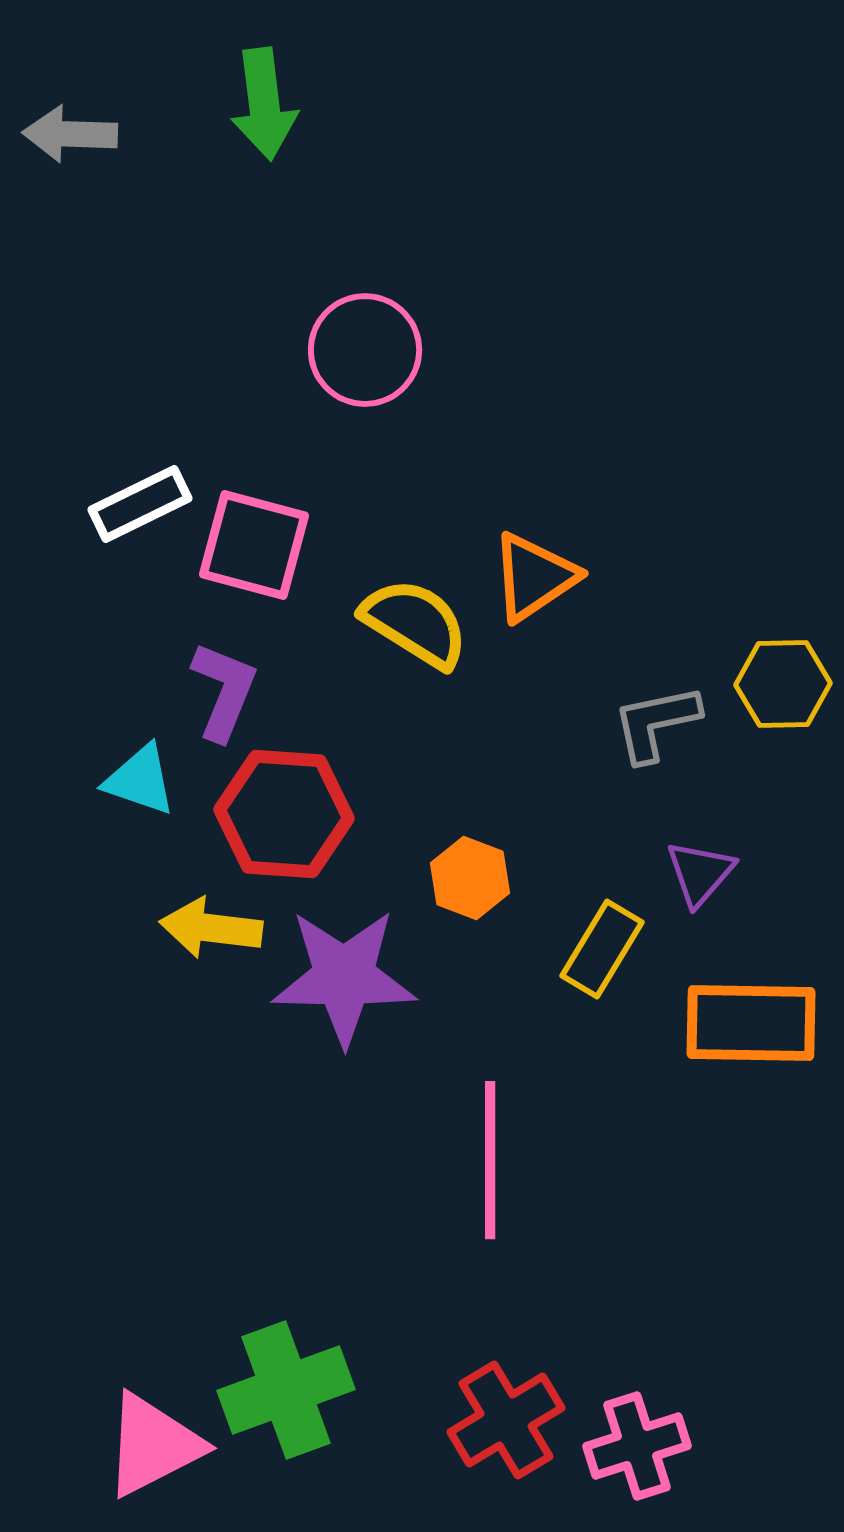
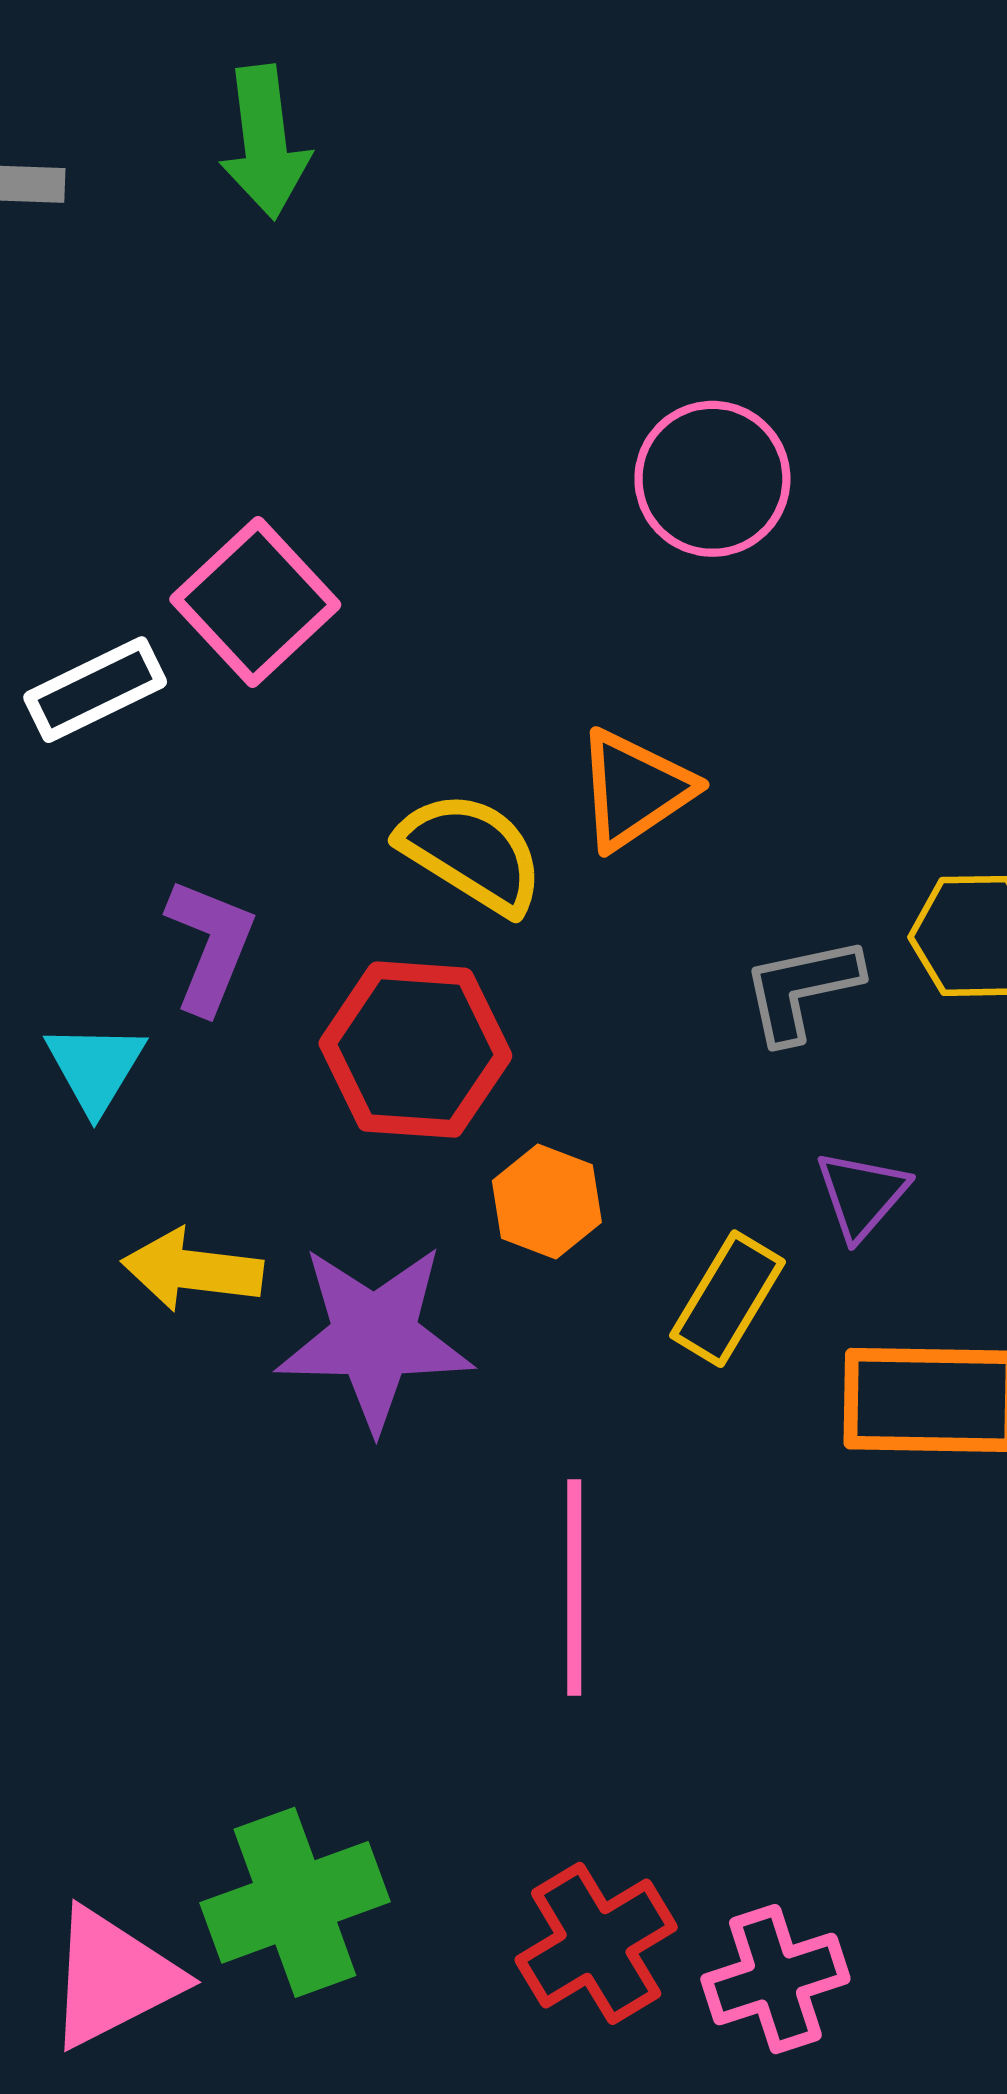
pink circle: (365, 350) -> (712, 479), moved
pink square: (254, 545) -> (255, 602), moved, turned 32
cyan triangle: (140, 780) -> (95, 1067), turned 42
red hexagon: (284, 814) -> (415, 1050), moved

